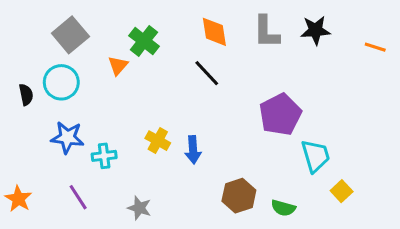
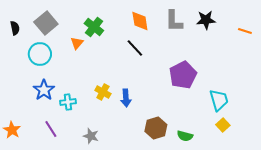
black semicircle: (26, 95) -> (15, 28), moved
blue star: (67, 137) -> (44, 90), turned 30
cyan trapezoid: (315, 156) -> (219, 100), moved

